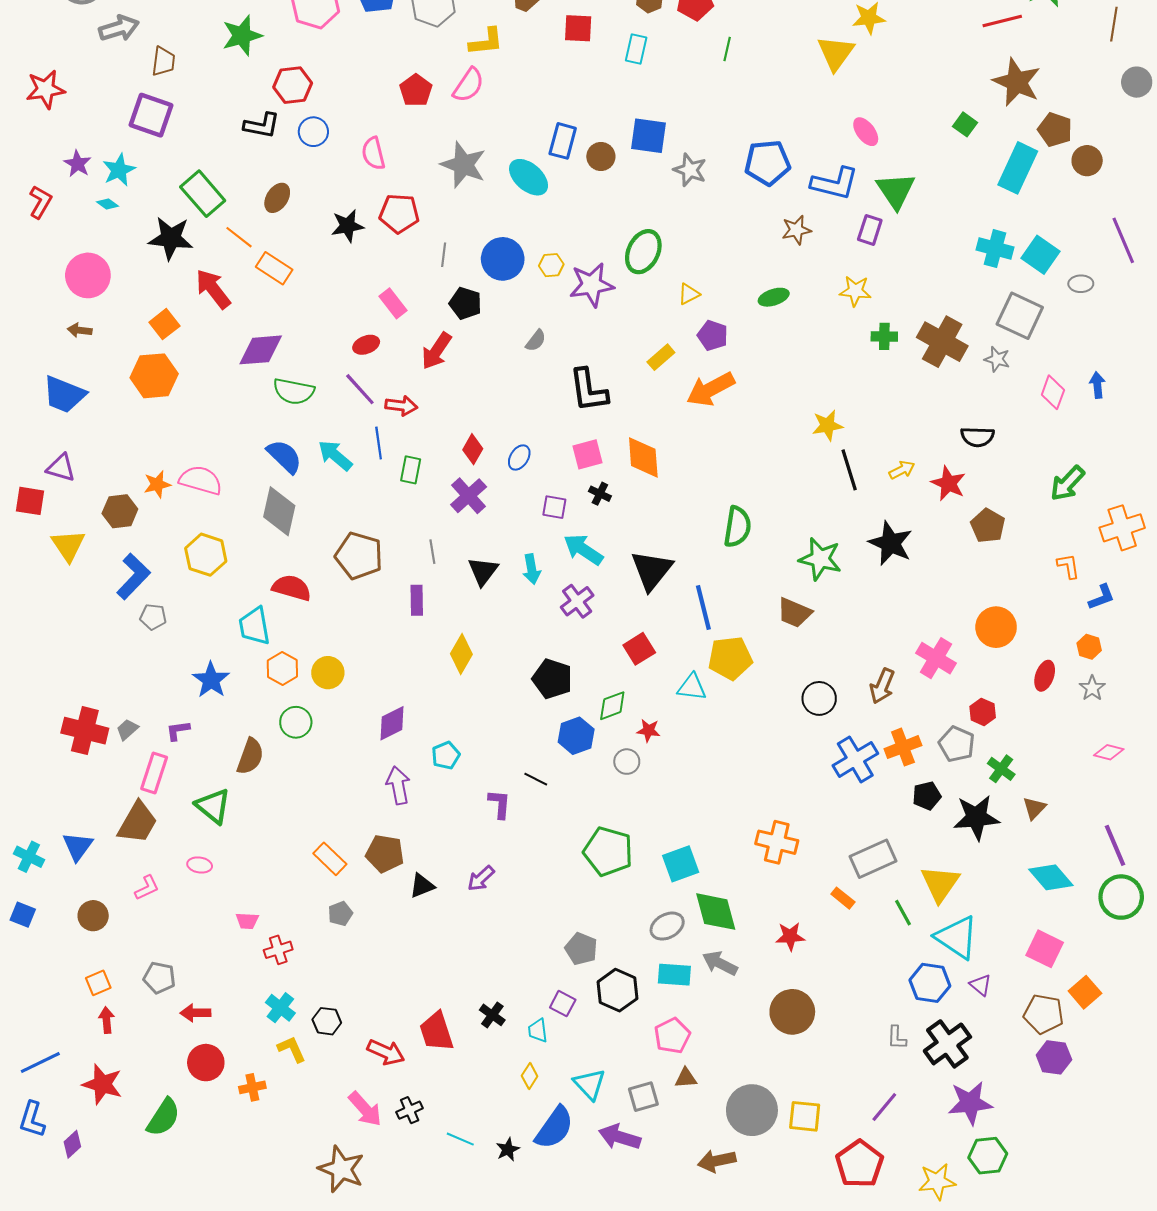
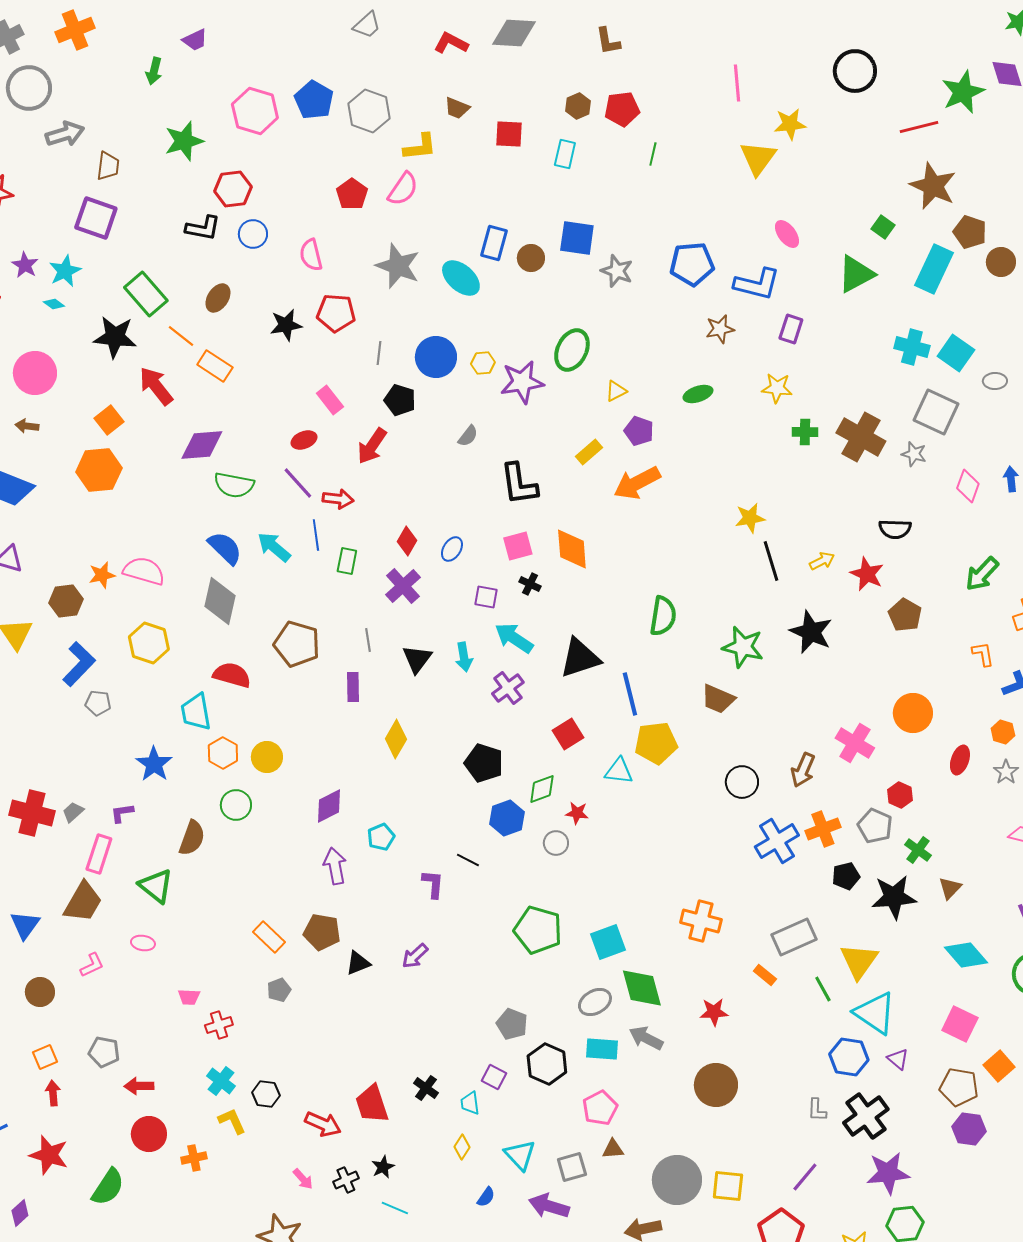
green triangle: (896, 191) -> (856, 274), moved, turned 36
black triangle: (652, 570) -> (580, 658), turned 33
pink arrow: (365, 1109) -> (303, 1179), size x0.6
blue semicircle: (554, 1128) -> (486, 1197), size x0.5
black star: (508, 1149) -> (383, 1167), moved

